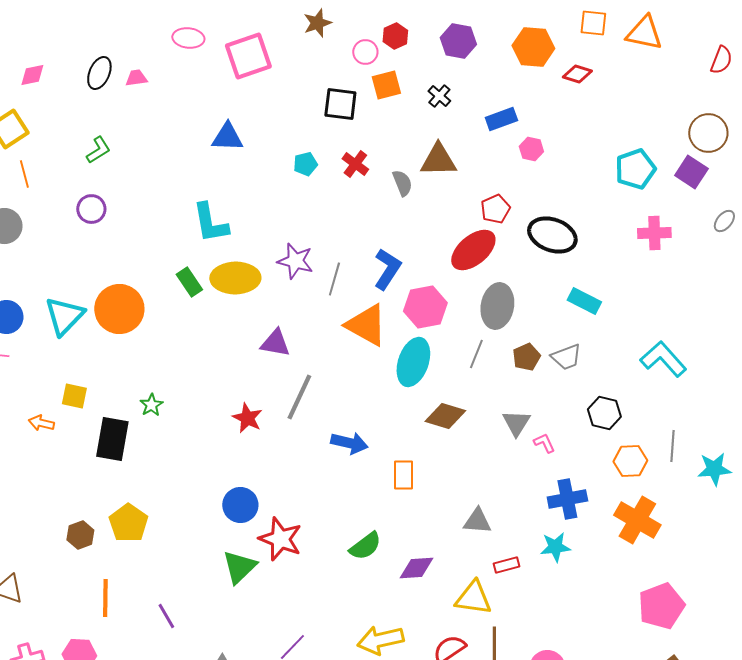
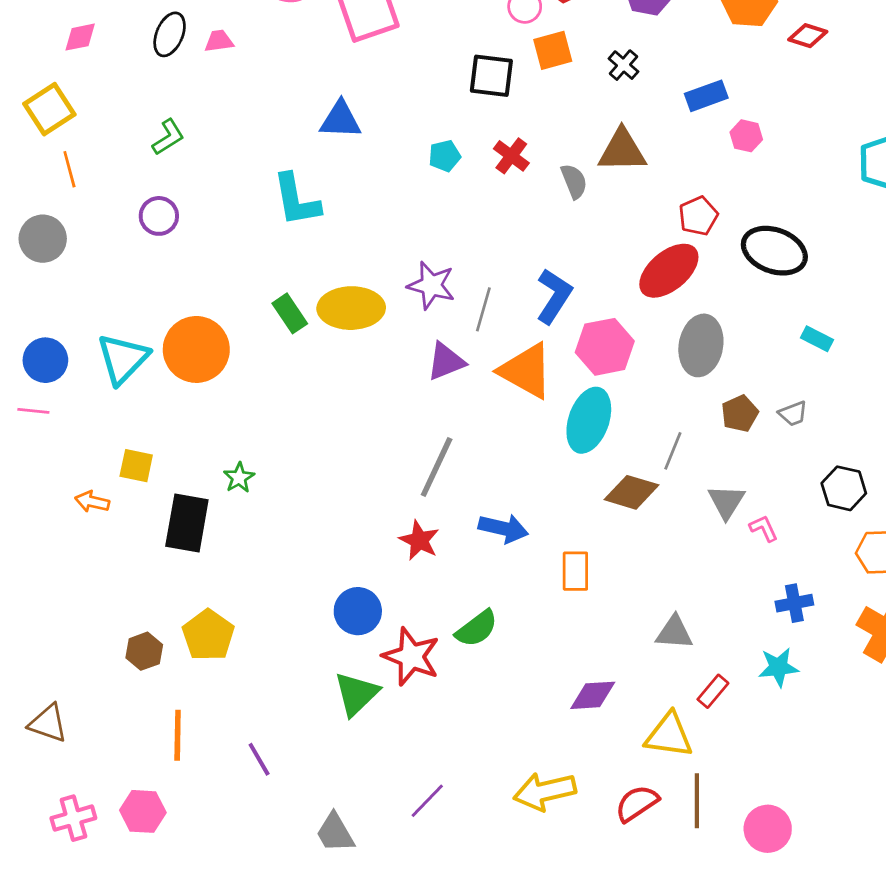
cyan L-shape: (210, 223) -> (296, 200), moved
cyan rectangle: (584, 301) -> (817, 339), size x0.7
purple triangle: (275, 343) -> (446, 361), moved, turned -32
gray line: (476, 354) -> (673, 451), moved
gray trapezoid: (566, 357) -> (793, 414), size x0.7
red star: (247, 418) -> (419, 540), moved
blue cross: (567, 499) -> (794, 603), size x0.7
green semicircle: (365, 546) -> (477, 628), moved
red rectangle: (506, 565) -> (713, 691), turned -35

